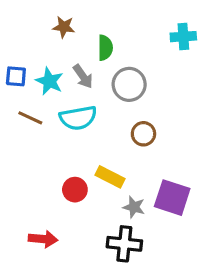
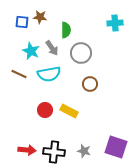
blue square: (16, 76) -> (22, 22), moved
red circle: (75, 190) -> (45, 110), moved
purple square: (172, 198) -> (116, 147), moved
gray star: (134, 207) -> (84, 151), moved
black cross: (124, 244) -> (54, 152), moved

